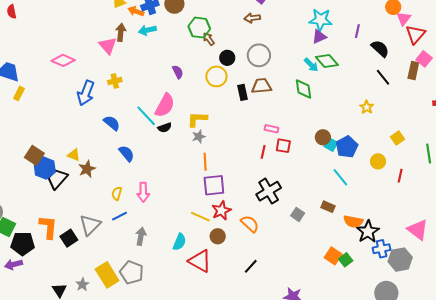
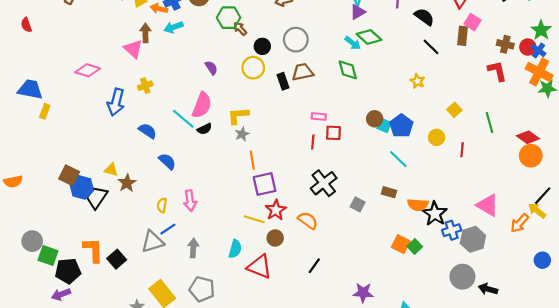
gray triangle: (90, 225) -> (153, 242), moved, turned 35
gray pentagon: (132, 272) -> (202, 289), moved

